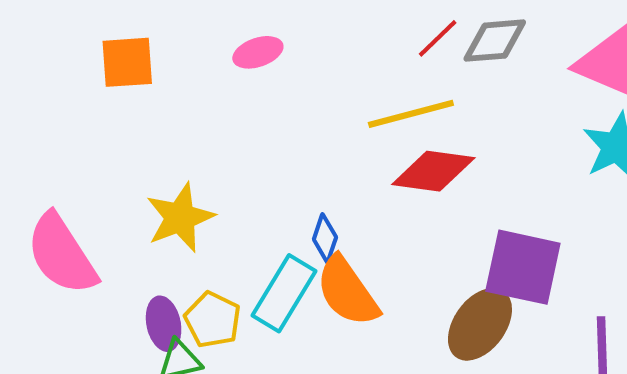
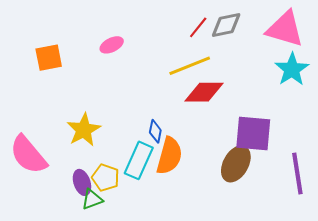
orange semicircle: (347, 291) -> (169, 156), turned -123

